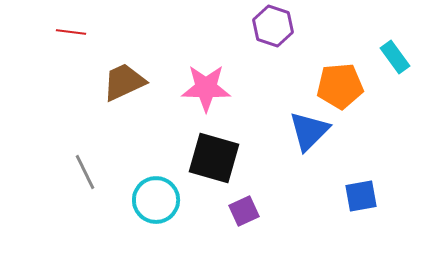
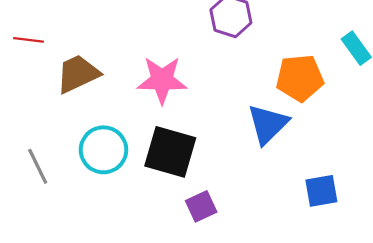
red line: (71, 32) -> (28, 40), moved
cyan circle: (156, 200) -> (103, 150), moved

